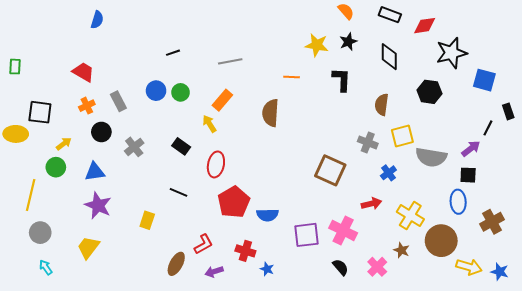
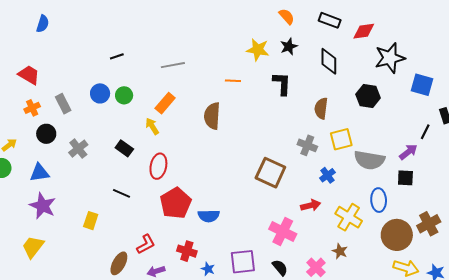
blue ellipse: (458, 202) -> (379, 200), moved
purple square: (306, 235) -> (243, 262), moved
brown circle: (441, 241) -> (397, 235), moved

